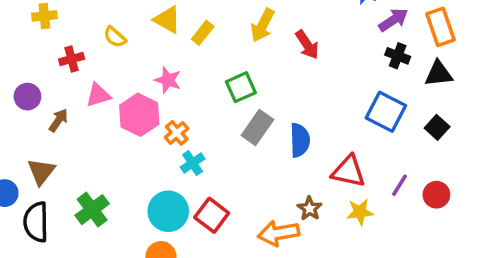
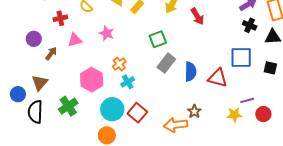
pink star: (168, 80) -> (107, 33), moved
blue square: (386, 112) -> (241, 57), turned -30
pink hexagon: (139, 115) -> (92, 80), moved
black square: (437, 127) -> (270, 68), turned -32
red triangle: (349, 171) -> (218, 78), moved
purple line: (400, 185) -> (247, 100), turned 40
red circle: (436, 195) -> (263, 114), moved
yellow star: (360, 212) -> (234, 115), moved

